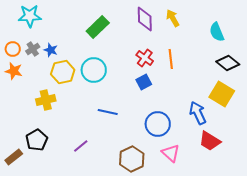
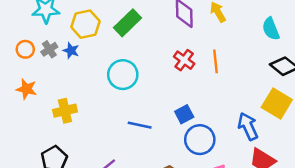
orange star: (14, 71) -> (26, 89), moved
yellow hexagon: (63, 72) -> (85, 24), moved
blue square: (144, 82) -> (184, 114), moved

